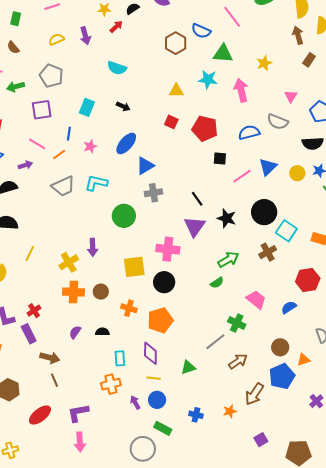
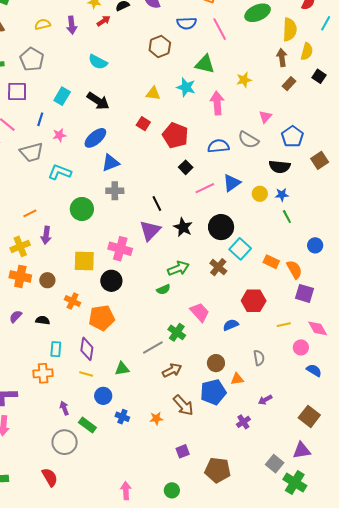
blue semicircle: (201, 31) -> (187, 23), moved, turned -36
black arrow: (123, 106) -> (98, 101), size x1.6
orange line: (59, 154) -> (30, 213), moved
black square: (220, 159) -> (186, 167), turned 32
gray trapezoid: (63, 186) -> (31, 152), moved
brown cross: (268, 252) -> (218, 267), turned -30
brown arrow: (254, 394) -> (183, 405), turned -85
blue circle: (157, 400) -> (103, 396), moved
purple arrow: (135, 402) -> (64, 408), moved

